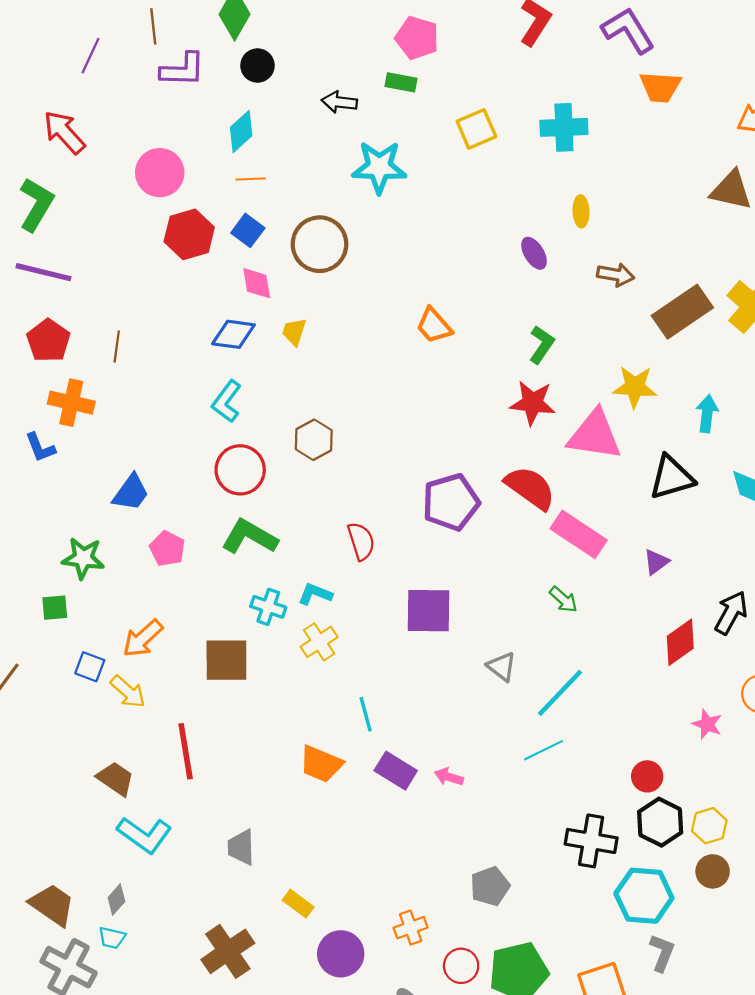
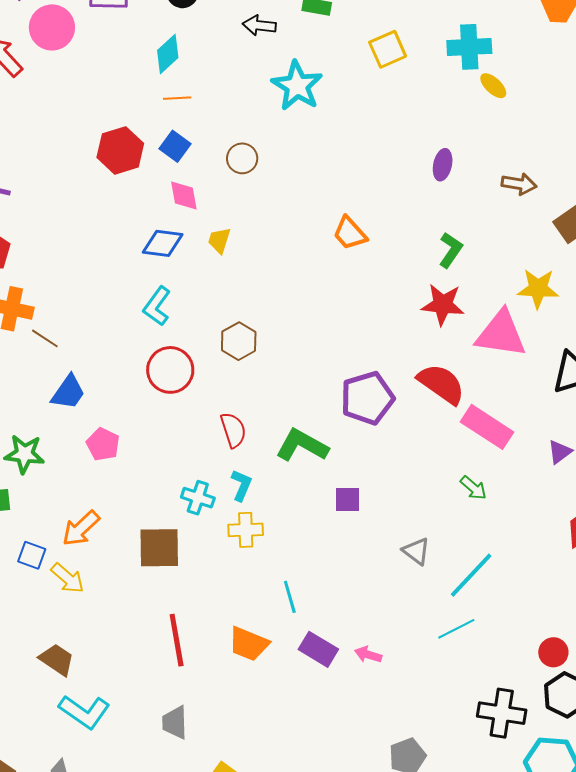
cyan star: (379, 167) -> (297, 86), turned 30
pink circle: (160, 173) -> (52, 27), moved
yellow ellipse: (581, 211) -> (493, 86), moved, turned -44
brown circle: (319, 244) -> (242, 158), size x0.6
purple ellipse: (534, 253) -> (443, 165), turned 44
brown line: (117, 346) -> (45, 338), moved, turned -64
green L-shape: (250, 537) -> (302, 445), moved
red semicircle: (361, 541) -> (233, 430), moved
cyan L-shape: (315, 594) -> (241, 485), turned 92
purple square: (428, 611) -> (347, 500), size x0.6
yellow cross: (319, 642) -> (246, 530), turned 32
red line: (186, 751) -> (177, 640), moved

